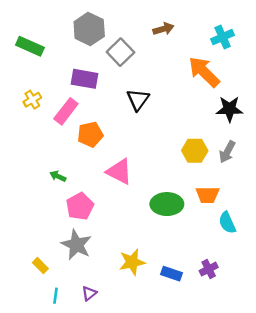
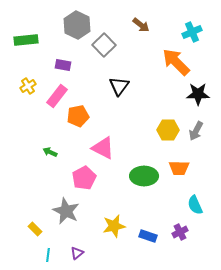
brown arrow: (163, 29) -> (141, 25), turned 54
green rectangle: (30, 46) -> (26, 40), turned -30
purple rectangle: (84, 79) -> (63, 65), moved, size x0.7
pink pentagon: (80, 206) -> (84, 178), moved
cyan semicircle: (227, 223) -> (195, 205), moved

